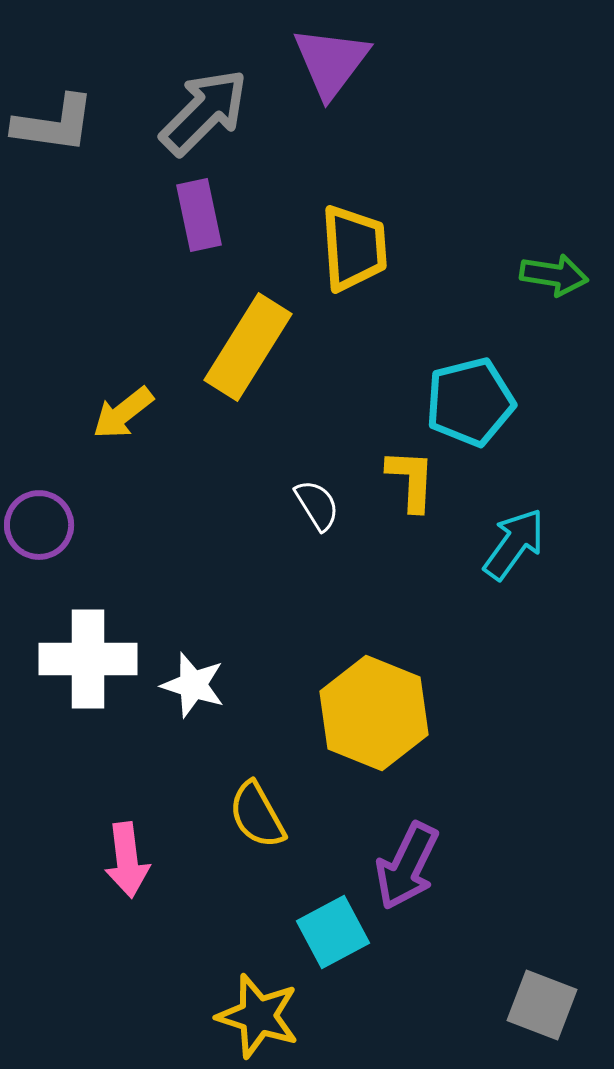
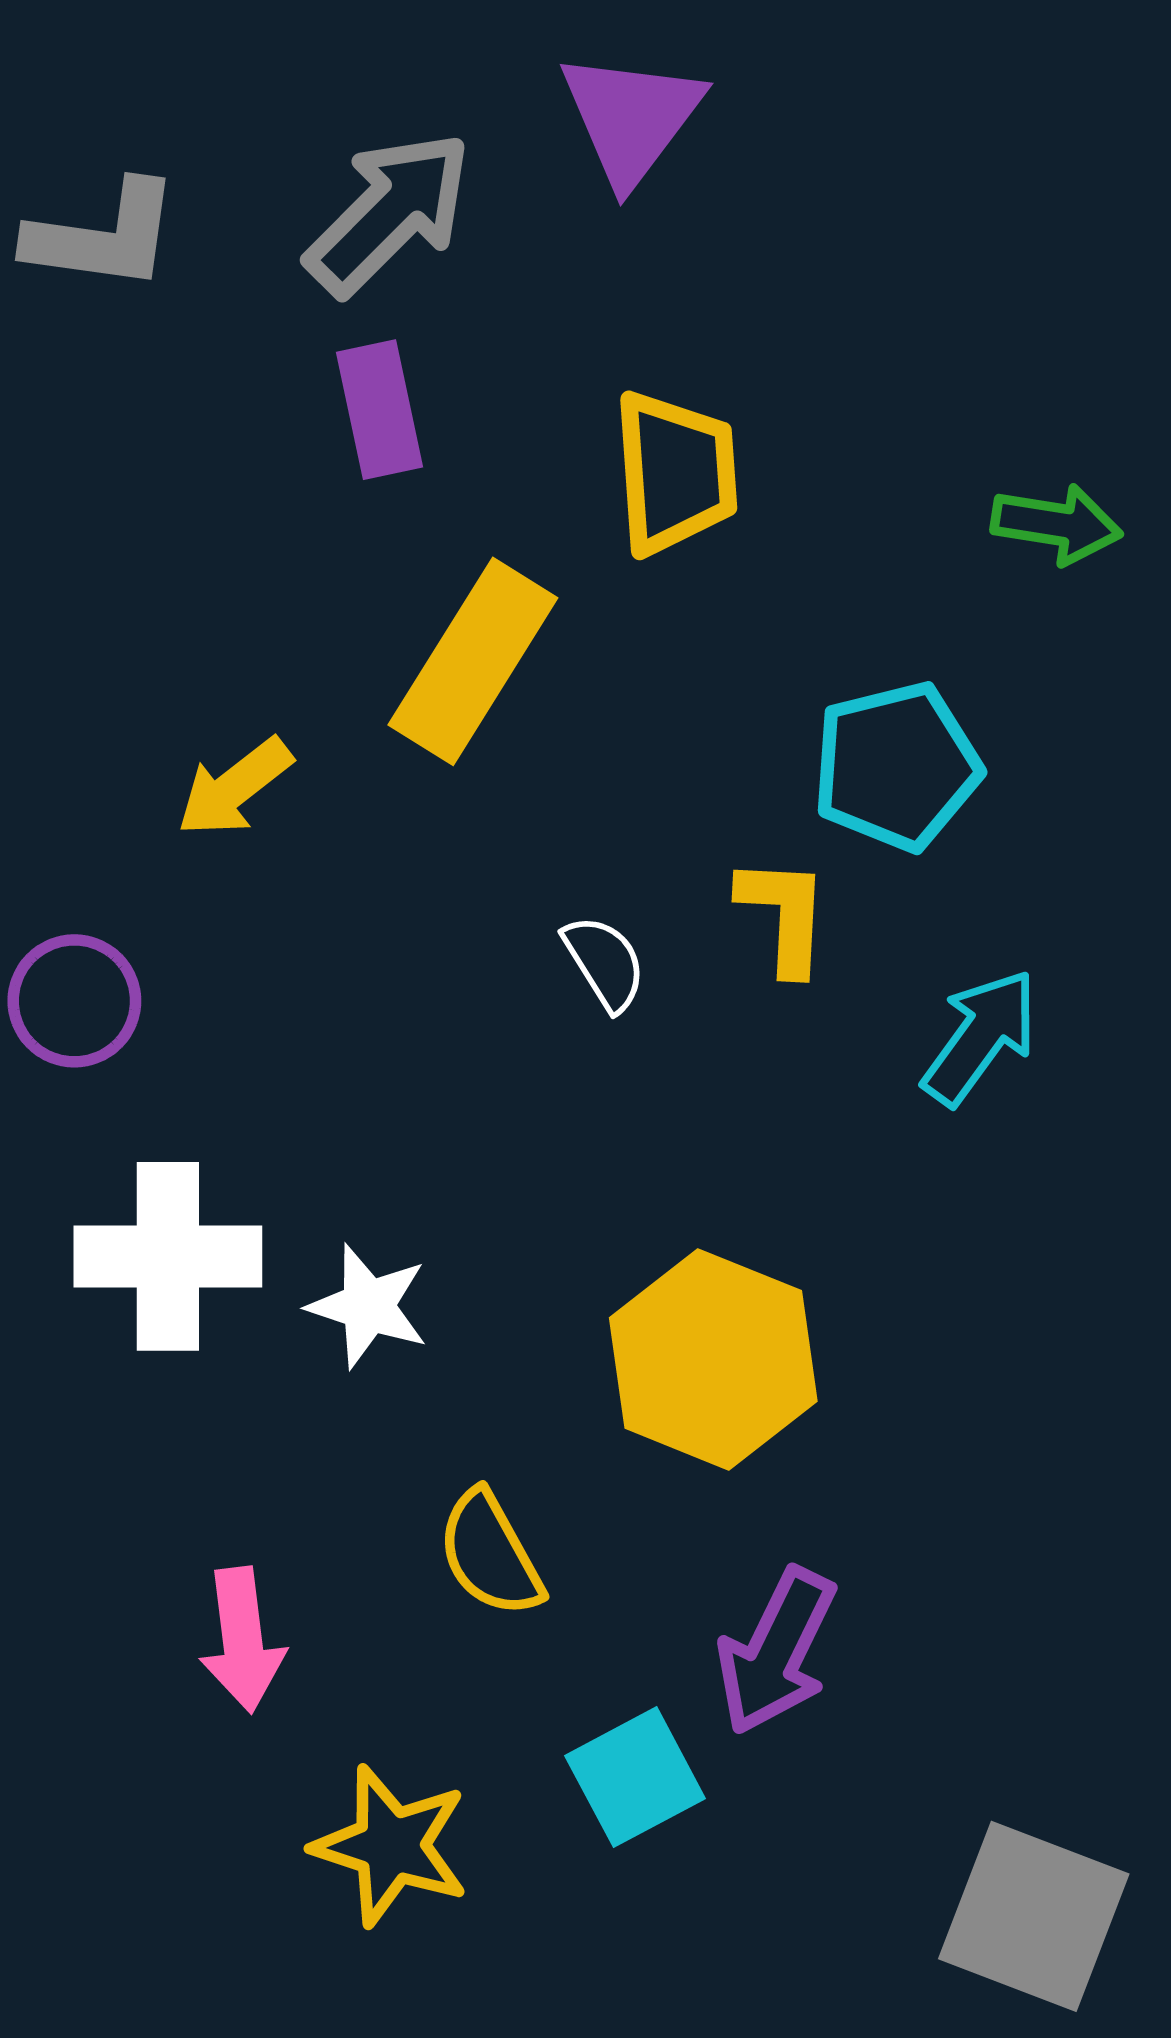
gray square: (542, 1005) -> (1034, 1916), size x1.4
yellow star: (258, 1016) -> (391, 1846), moved

